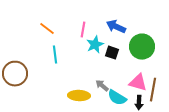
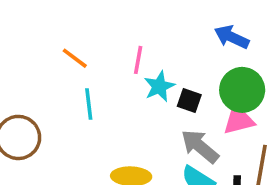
blue arrow: (116, 27) -> (232, 37), moved
pink triangle: (138, 83) -> (239, 120), moved, turned -30
gray arrow: (102, 86) -> (200, 146), moved, size x1.6

